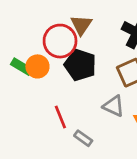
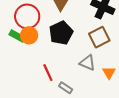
red circle: (60, 41) -> (27, 16), moved
black pentagon: (80, 65) -> (61, 33), turned 30

